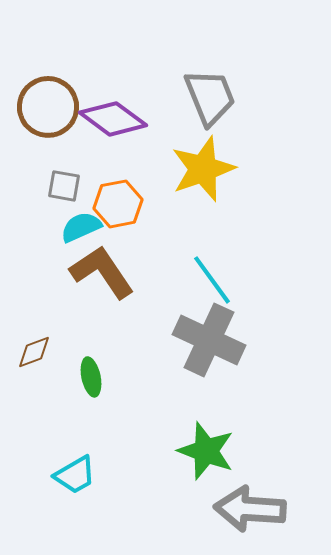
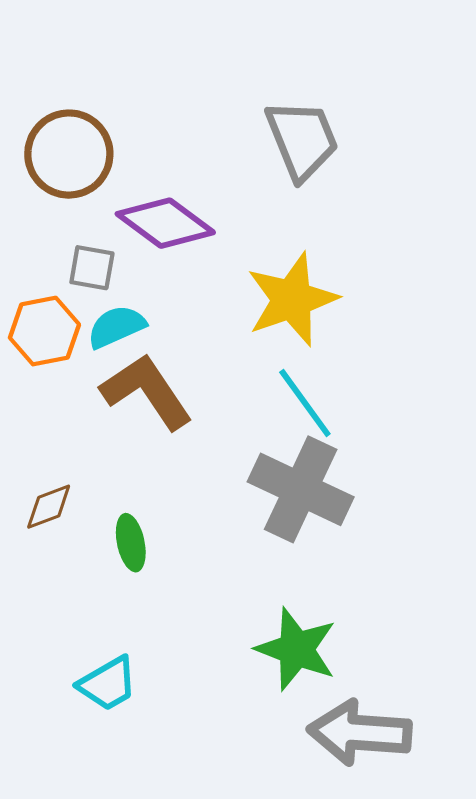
purple diamond: (113, 119) -> (165, 223), moved
yellow star: (203, 169) -> (292, 299), moved
orange hexagon: (118, 204) -> (44, 331), moved

